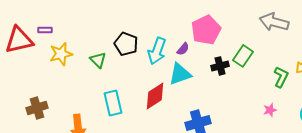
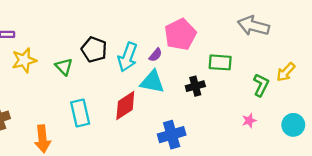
green rectangle: (243, 56) -> (220, 62), turned 60
black cross: (220, 66) -> (195, 86), moved
cyan triangle: (180, 74) -> (152, 82), turned 30

